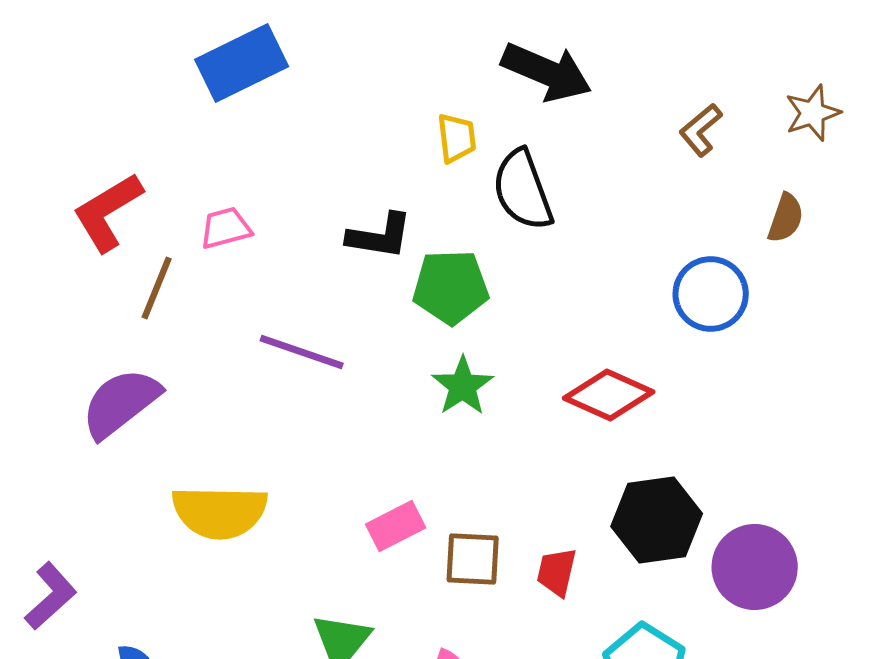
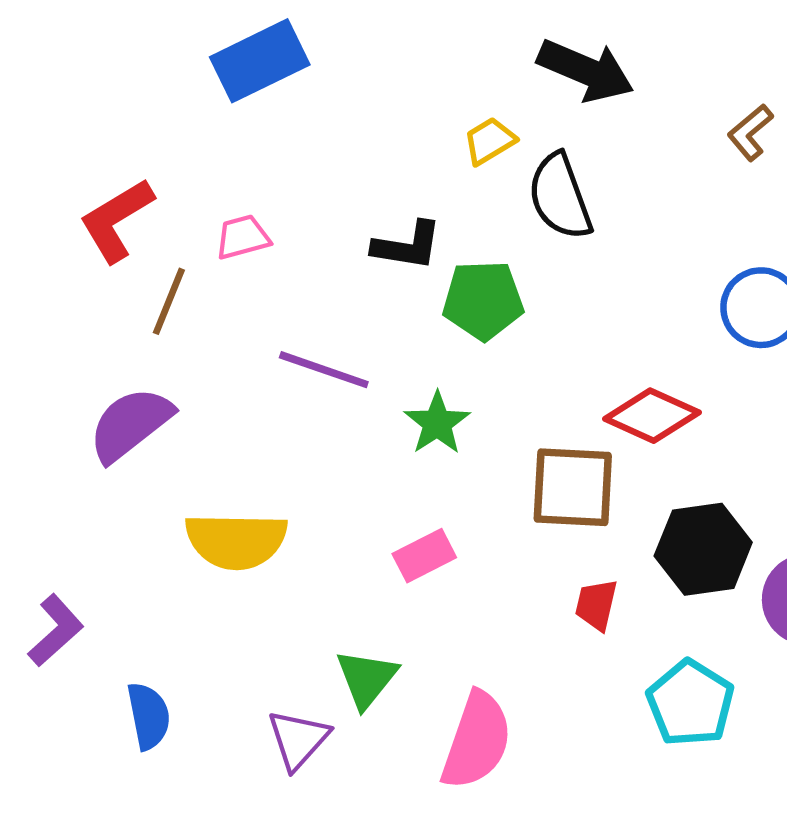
yellow trapezoid: (457, 138) -> (489, 141), turned -114
green star: (463, 386) -> (437, 423), moved
brown square: (473, 559) -> (573, 487), moved, size x1.4

